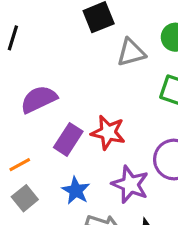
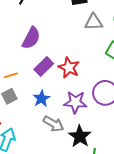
purple semicircle: (39, 99) -> (31, 38), turned 130
purple star: (130, 184) -> (75, 102), turned -30

